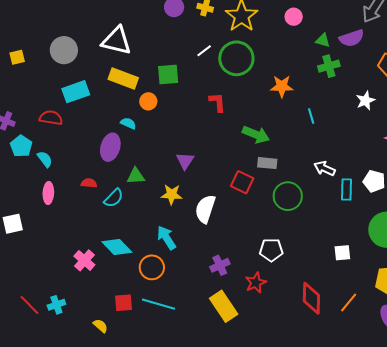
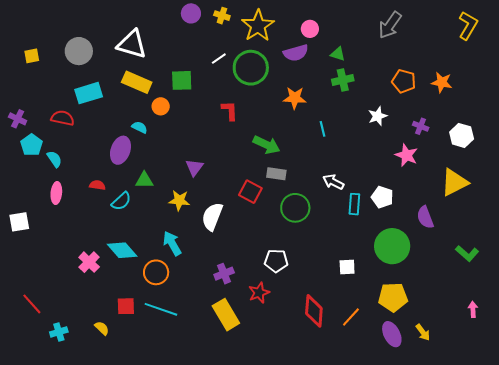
purple semicircle: (352, 38) -> (296, 53), moved
cyan cross: (56, 305) -> (59, 332), moved

